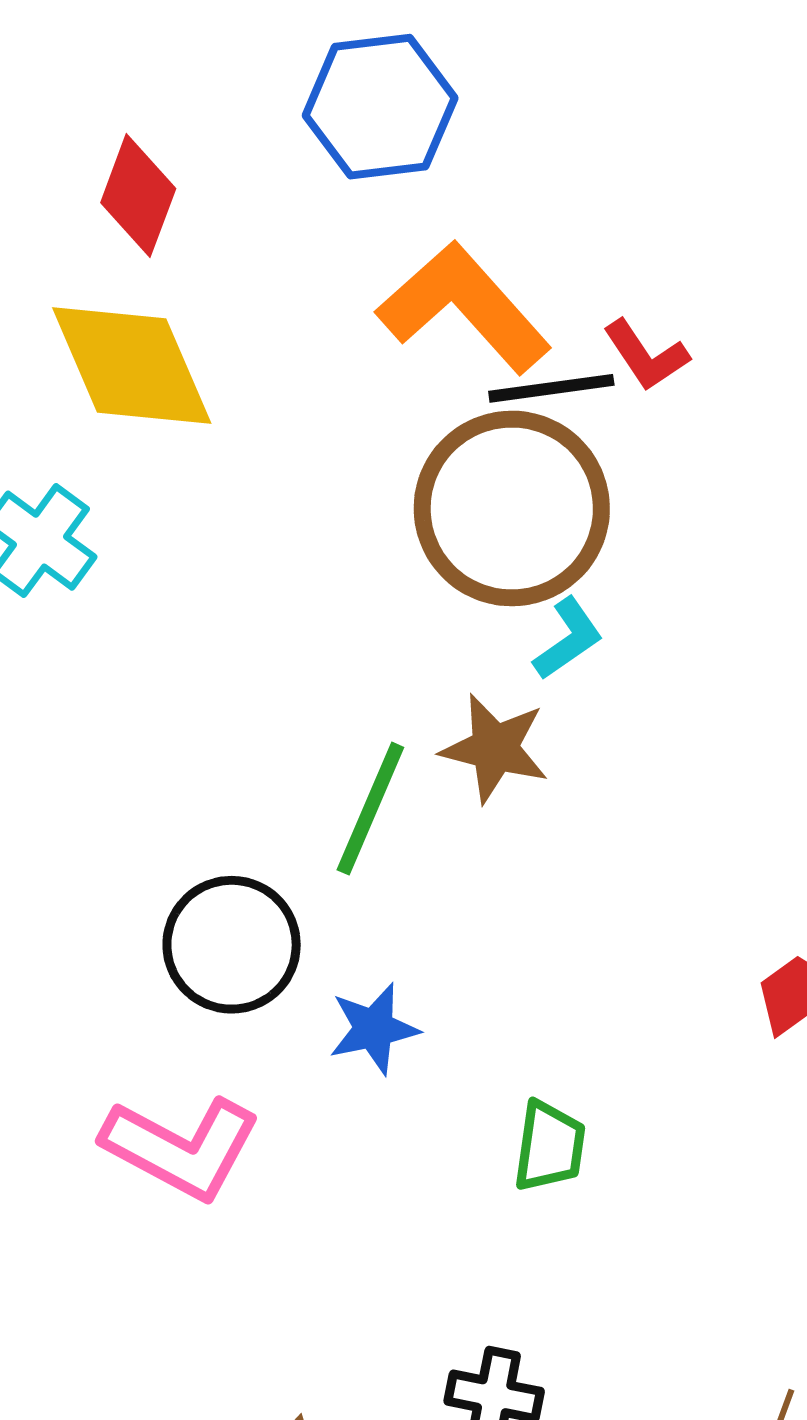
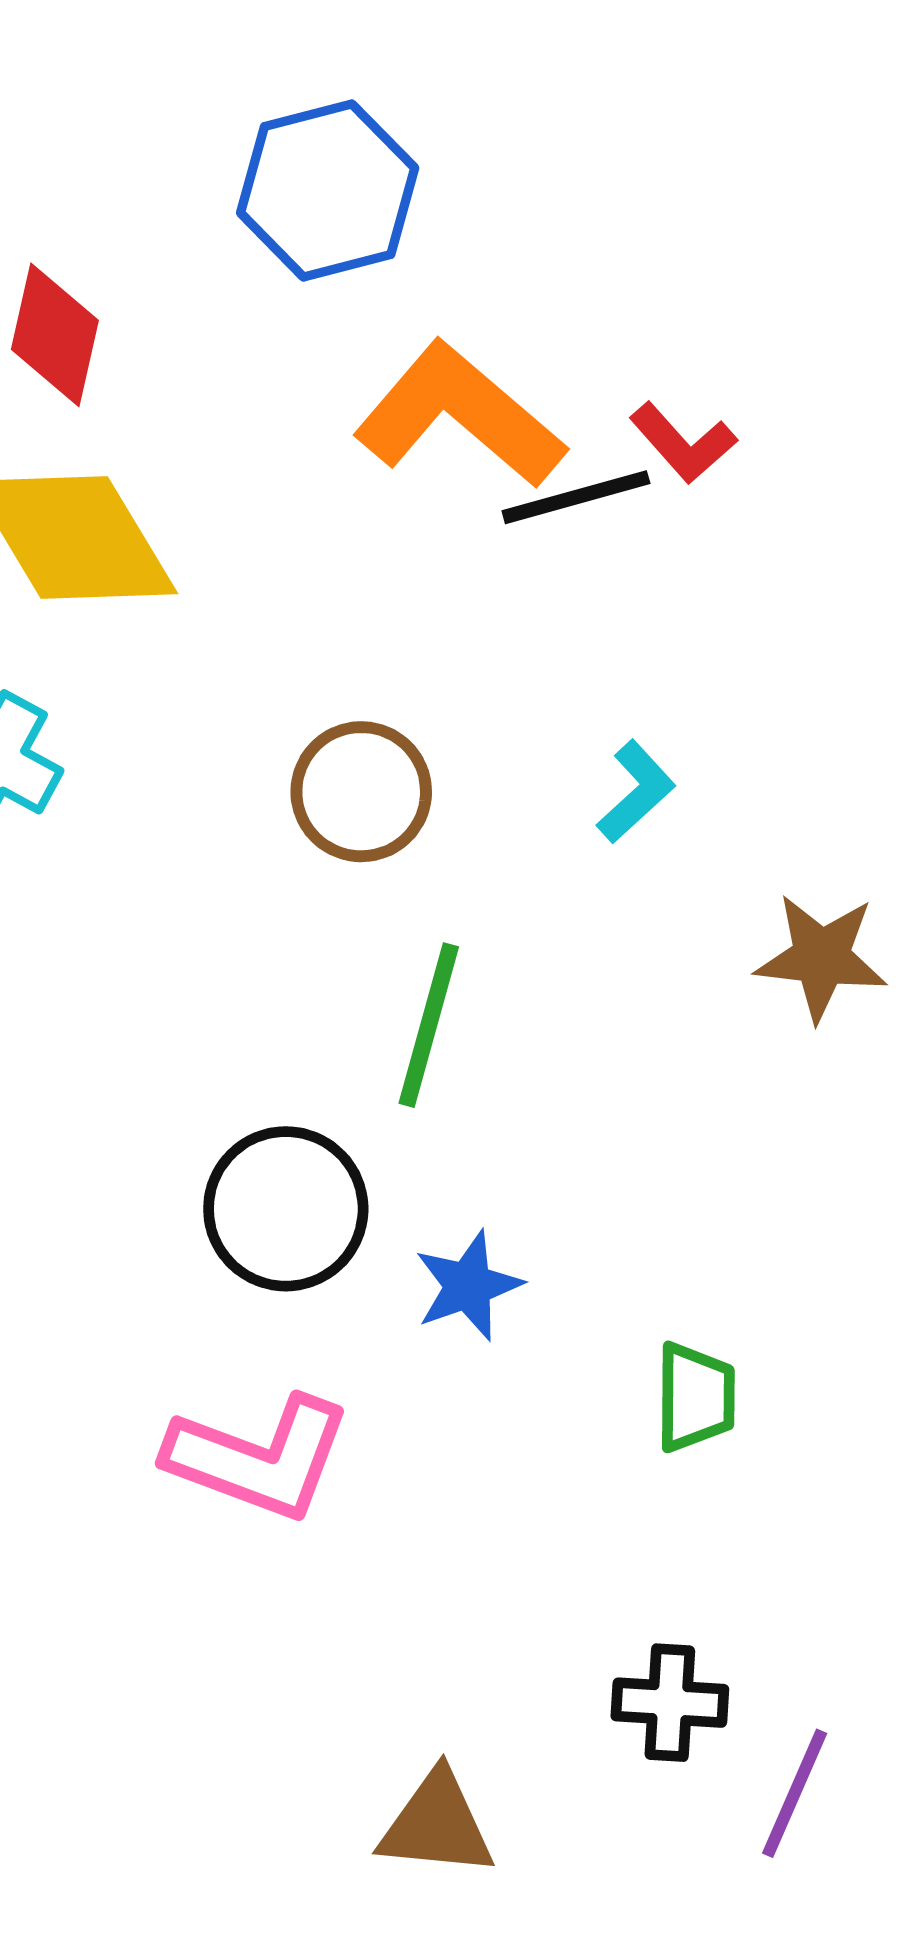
brown circle: (512, 508) -> (361, 792), moved, size x0.6
brown star: (495, 748) -> (821, 957), moved

